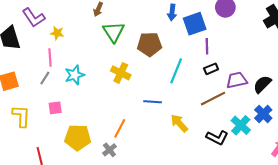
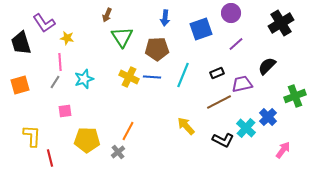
blue arrow: (172, 12) -> (165, 18), moved
purple line: (207, 46) -> (236, 44), moved, turned 49
black semicircle: (262, 84) -> (267, 66), moved
blue line: (153, 102) -> (152, 77), moved
yellow L-shape: (21, 116) -> (32, 136), moved

